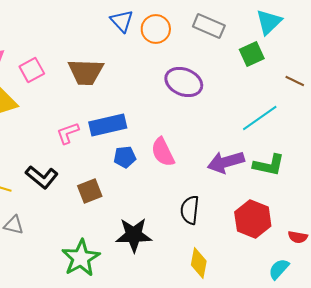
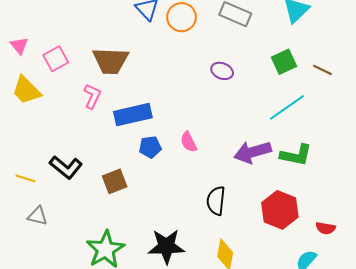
green square: (252, 54) -> (284, 62), moved
purple ellipse: (184, 82) -> (222, 71), moved, size x0.6
pink L-shape: (68, 133) -> (92, 96), moved, turned 135
pink semicircle: (163, 152) -> (189, 142), size x0.7
black star: (134, 235) -> (166, 246), moved

